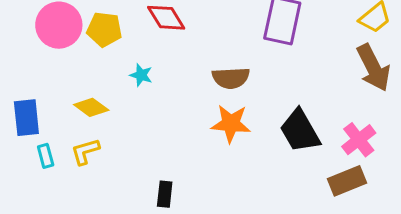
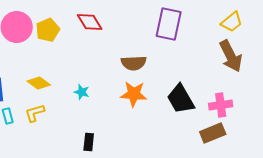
yellow pentagon: (104, 29) -> (48, 30), turned -30
cyan star: (141, 75) -> (82, 92), moved
pink cross: (359, 140) -> (221, 105), turned 30

